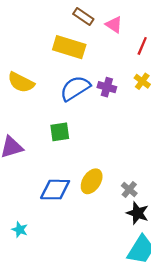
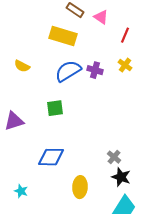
yellow semicircle: (21, 82) -> (22, 66), size x0.7
yellow ellipse: (92, 181) -> (80, 187), moved, turned -30

